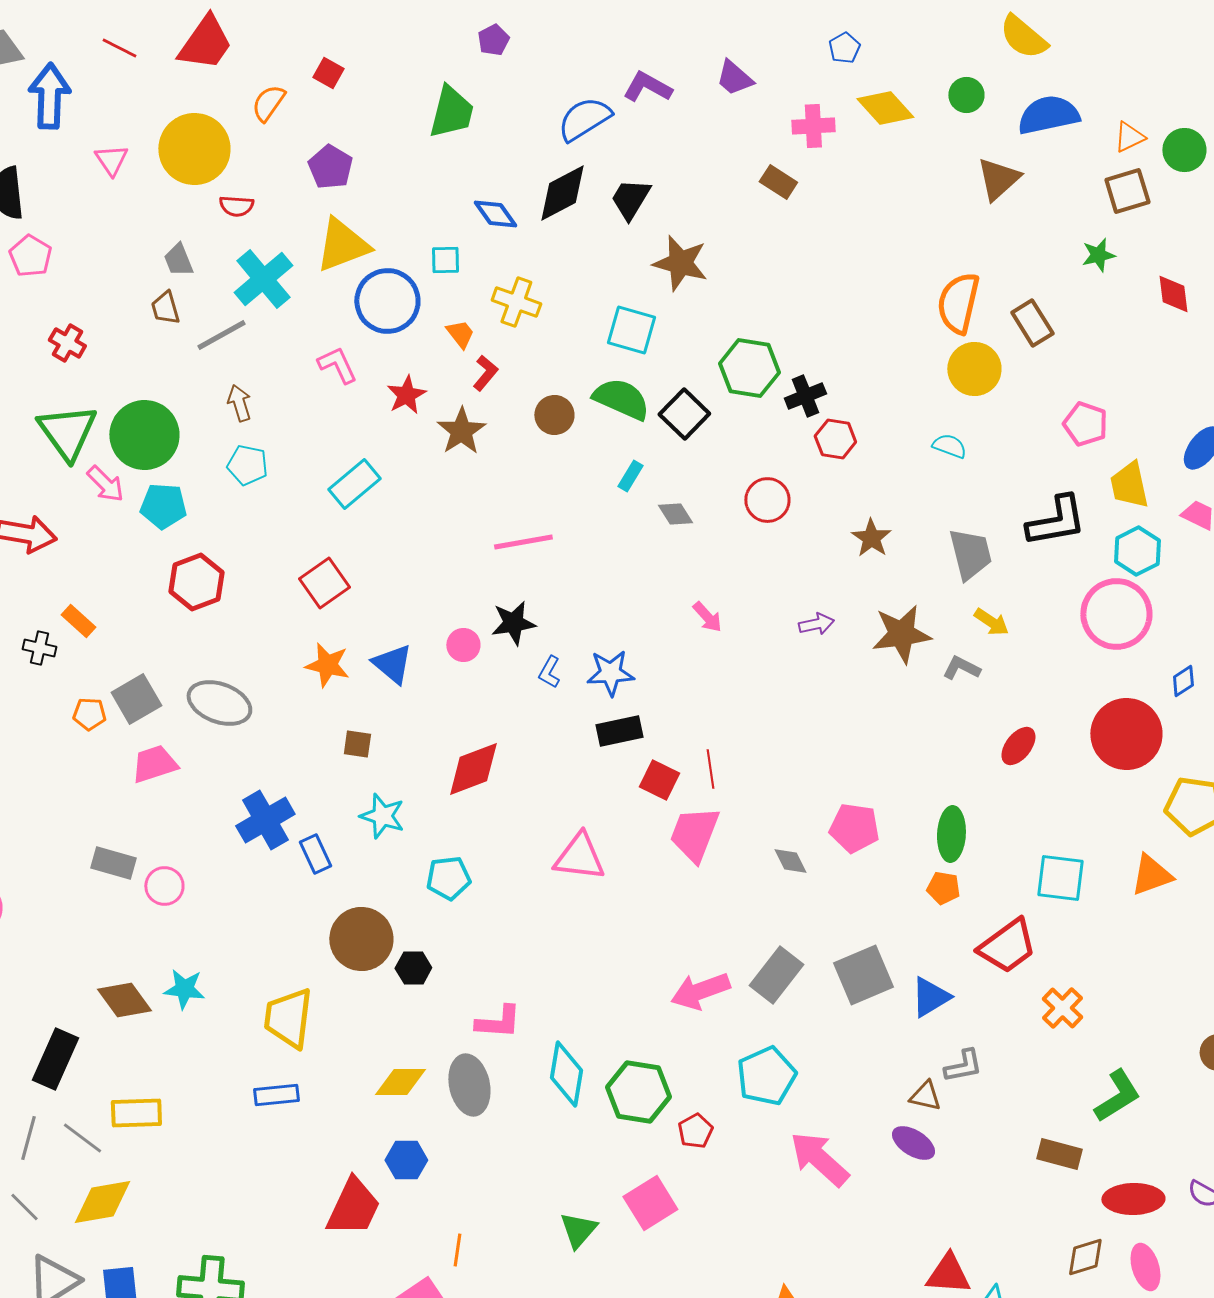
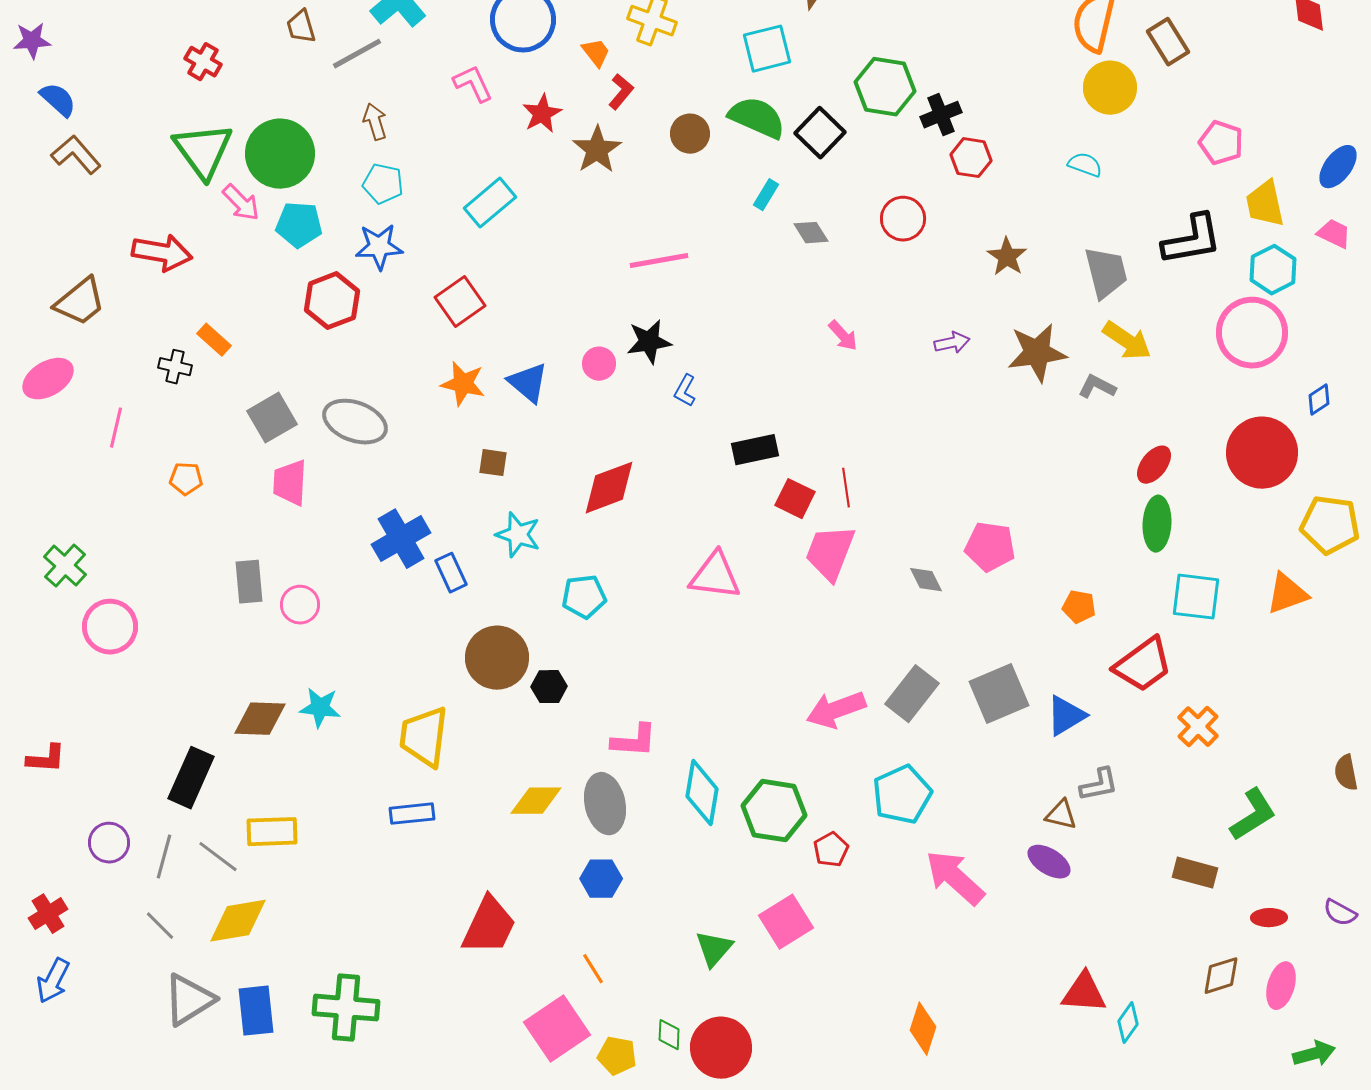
cyan square: (631, 330) -> (767, 49), turned -30
yellow arrow: (991, 622) -> (1127, 341), size x1.4
blue star: (610, 673) -> (379, 247), moved
orange pentagon: (89, 714) -> (186, 479), moved
pink trapezoid: (154, 764) -> (290, 483), turned -69
green ellipse: (951, 834) -> (1157, 524), moved
gray rectangle: (113, 863) -> (249, 582), turned 69
brown diamond: (124, 1000) -> (260, 719), turned -52
blue hexagon: (406, 1160) -> (601, 879), moved
red ellipse: (1133, 1199) -> (1269, 918), size x0.6
orange line: (457, 1250) -> (593, 969), turned -40
pink ellipse: (1145, 1267) -> (1281, 986), turned 33

